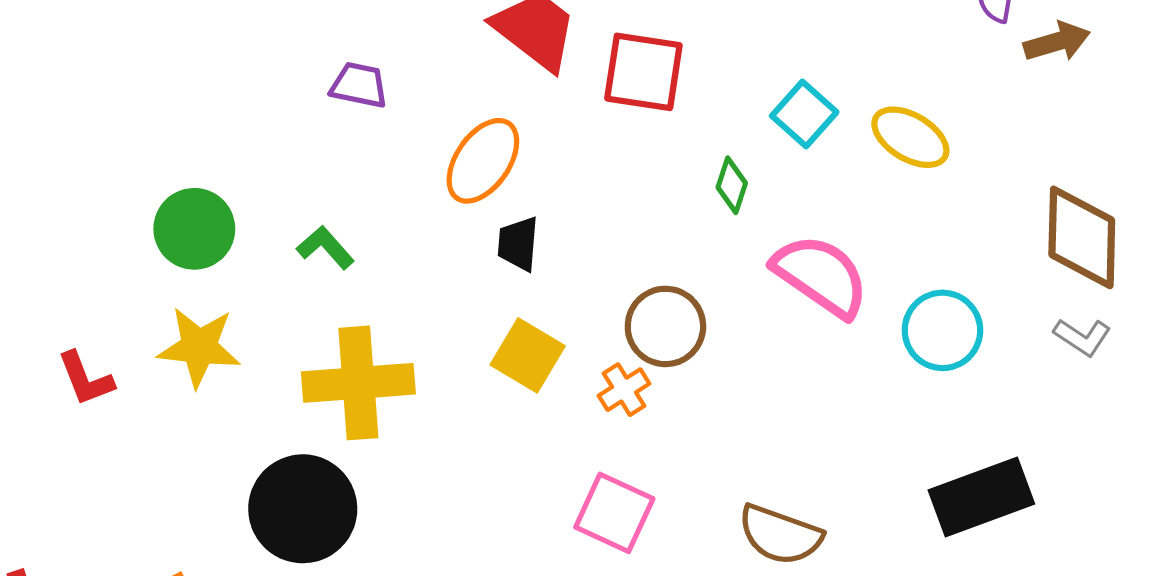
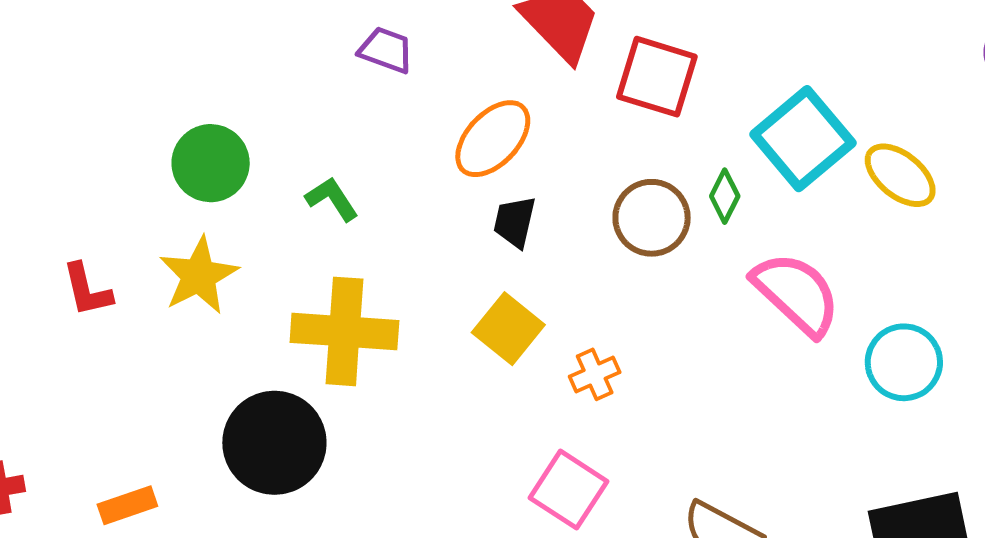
cyan square: (804, 114) -> (803, 139), size x1.6
brown circle: (665, 326) -> (652, 218), moved
yellow star: (199, 347) -> (199, 276), turned 30

